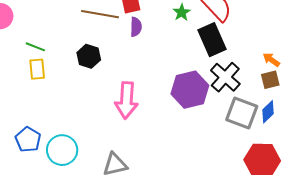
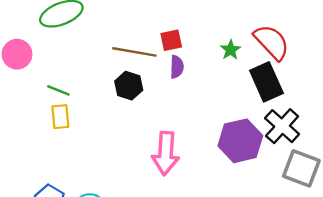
black hexagon: (89, 56) -> (129, 86), moved

